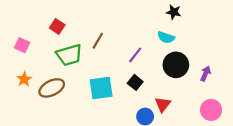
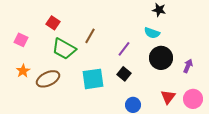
green trapezoid: (69, 55) -> (64, 49), turned 45
red triangle: (163, 104) -> (168, 97), moved

